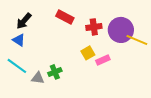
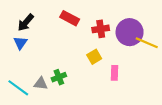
blue triangle: (19, 40) -> (20, 43), turned 32
pink rectangle: (103, 60) -> (115, 73), moved, turned -64
cyan line: (17, 66) -> (18, 88), moved

